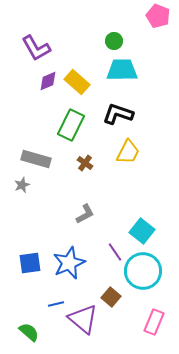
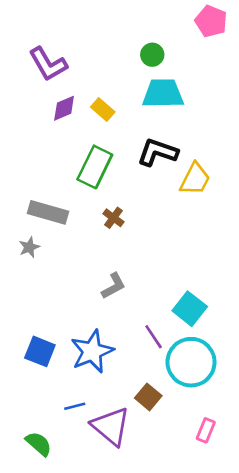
yellow rectangle: (77, 82) -> (103, 110), size x0.7
yellow trapezoid: (128, 152) -> (195, 179), moved
blue square: (30, 263) -> (40, 351), turned 30
pink rectangle: (154, 322) -> (206, 430), size x0.7

